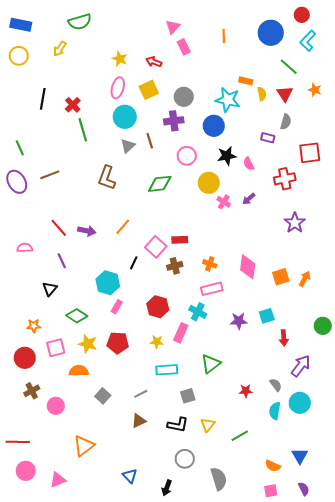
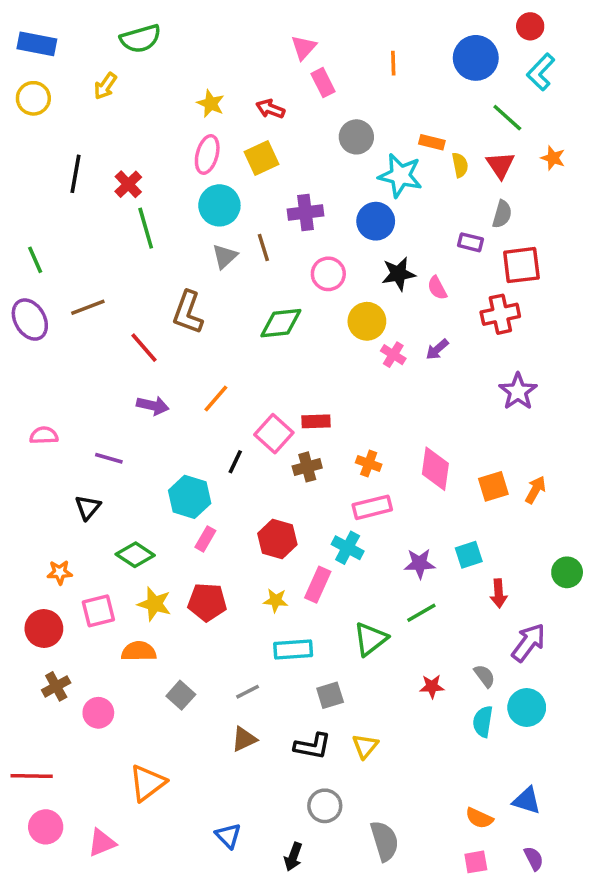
gray circle: (184, 97) -> (356, 137), moved
red square: (310, 153) -> (521, 265), moved
red line: (59, 228) -> (144, 348), moved
purple line: (62, 261) -> (109, 458), turned -49
green line: (240, 436) -> (421, 613), moved
blue triangle: (300, 456) -> (527, 801), turned -42

